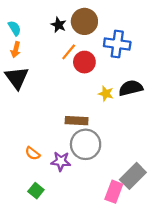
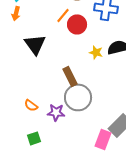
black triangle: (17, 78) -> (35, 44), moved
brown rectangle: (77, 121) -> (70, 76), turned 60
green square: (36, 191) -> (34, 138), turned 32

